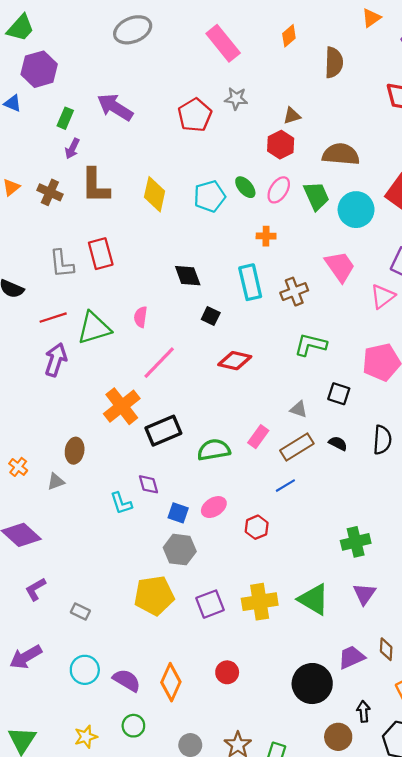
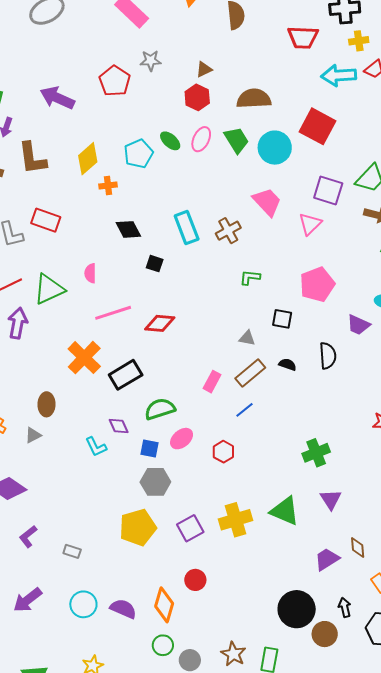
purple arrow: (115, 107) -> (57, 98), moved
yellow diamond: (155, 194) -> (88, 159), turned 44
orange cross: (266, 236) -> (108, 186), moved
red rectangle: (101, 254) -> (46, 220), turned -48
green L-shape: (311, 345) -> (250, 277), size x0.7
red diamond: (235, 361) -> (160, 323), moved
pink line: (159, 363) -> (113, 313), turned 36
pink rectangle: (258, 437) -> (212, 382), moved
green semicircle: (214, 450) -> (160, 409), moved
red circle: (227, 672) -> (195, 580), moved
black circle: (312, 684) -> (297, 609), moved
green circle: (133, 726) -> (163, 645), moved

